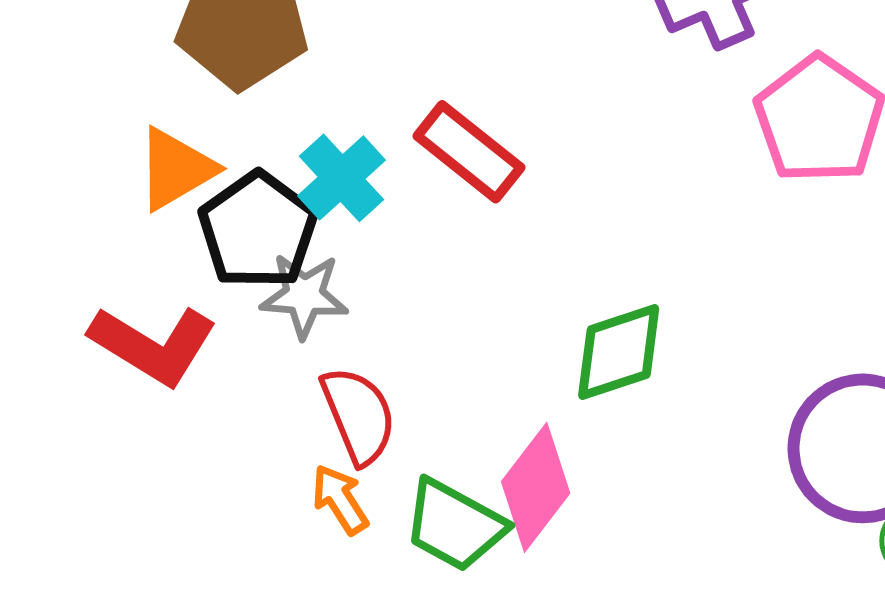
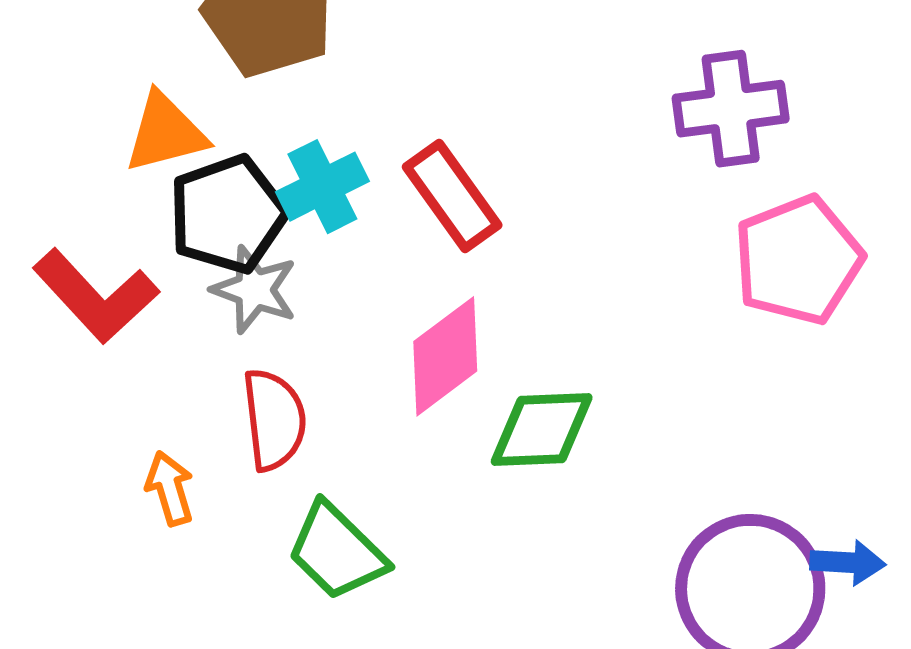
pink diamond: (536, 487) -> (445, 356), moved
orange arrow: (340, 499) -> (170, 488), moved

